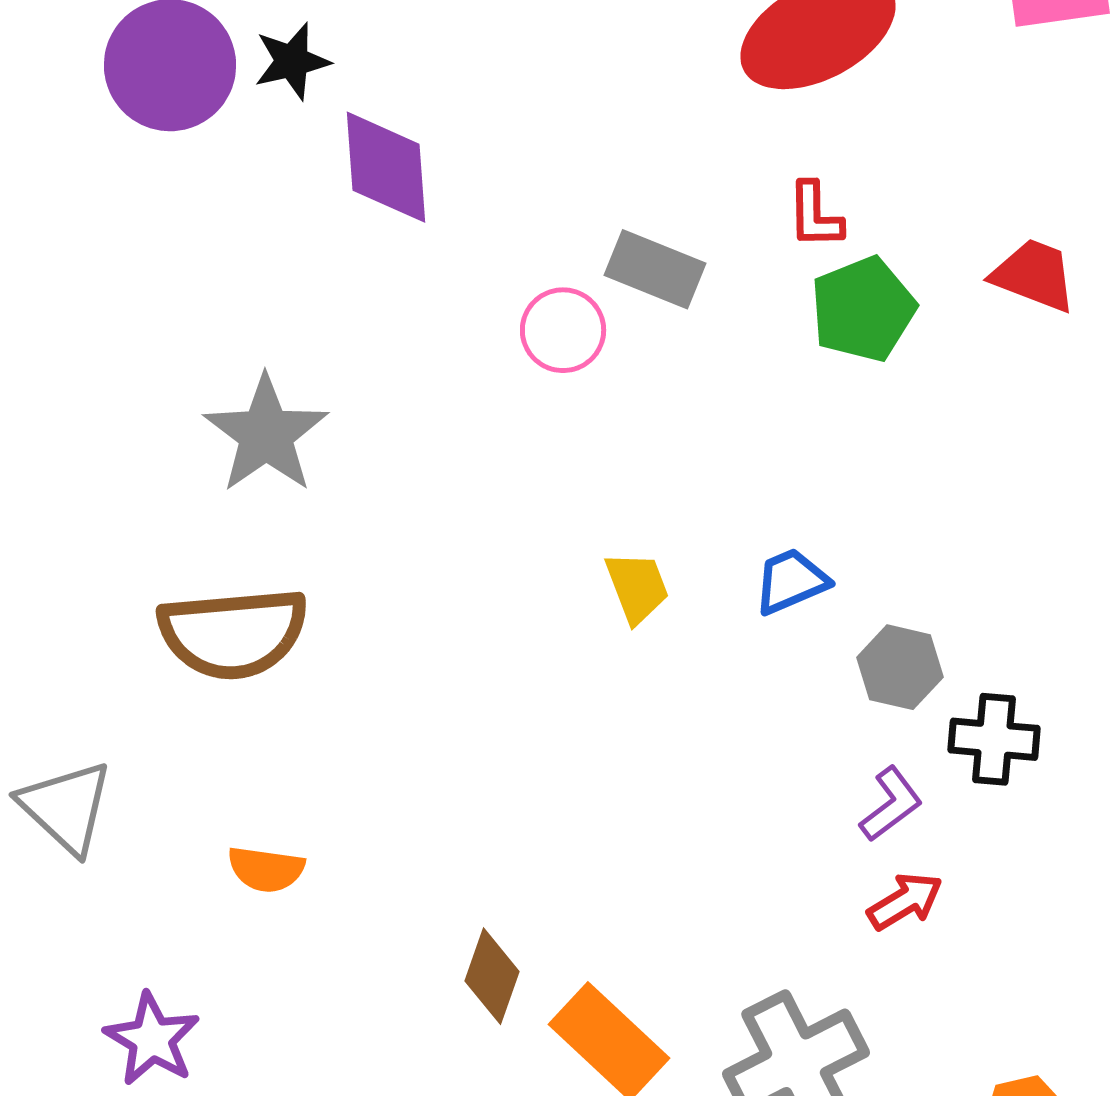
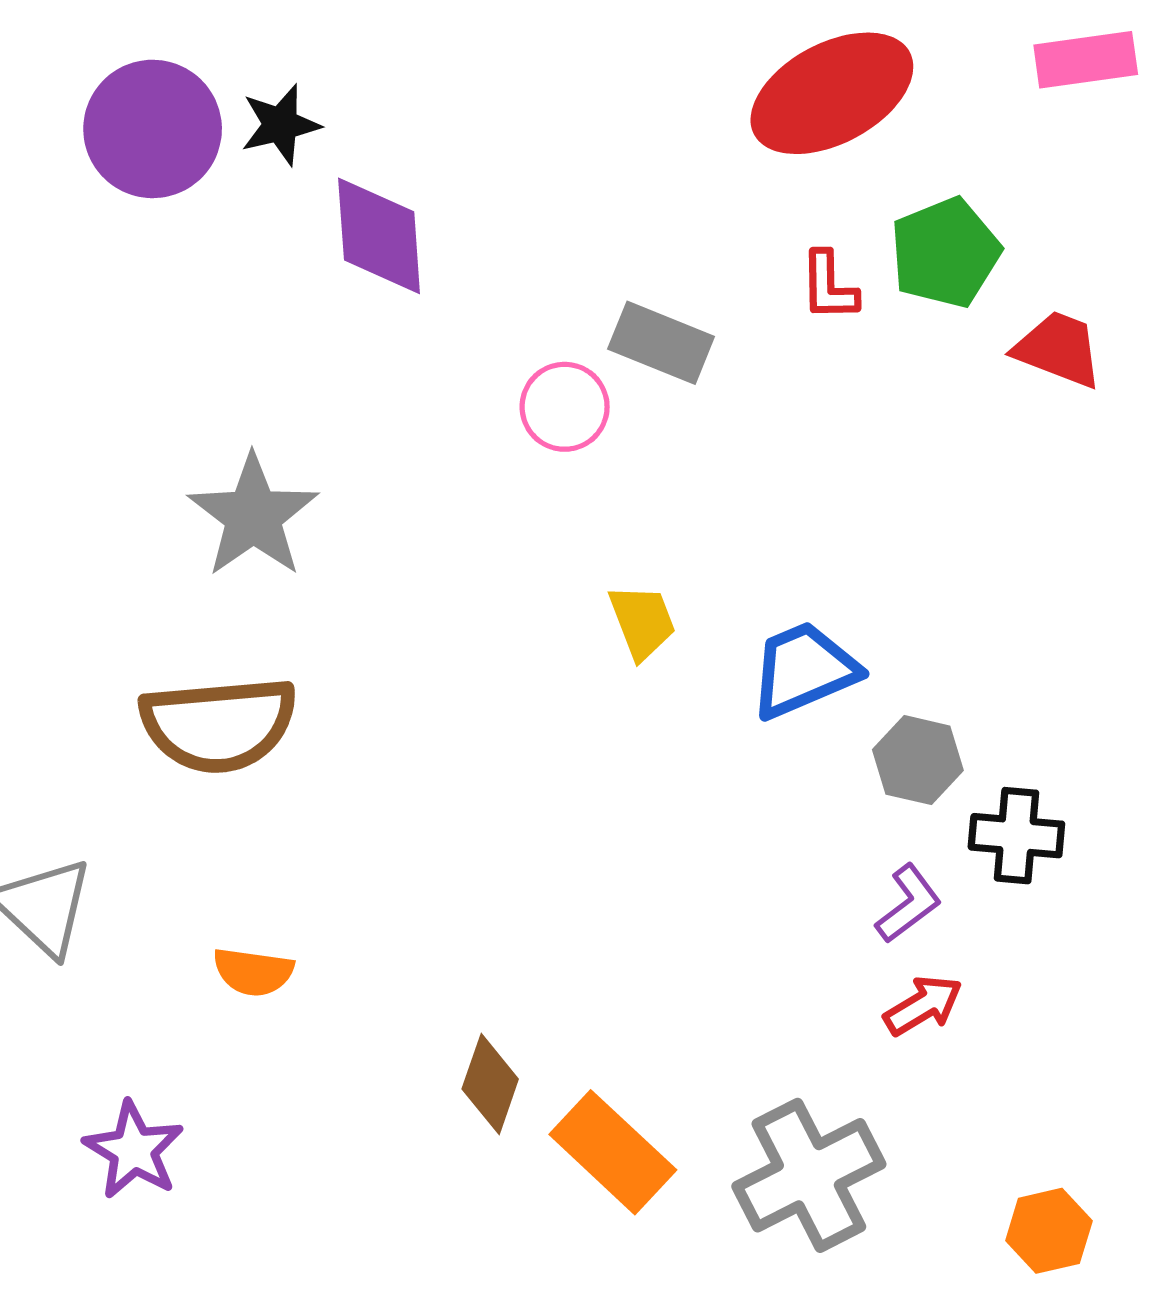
green pentagon: (863, 309) -> (945, 253), moved
blue trapezoid: (791, 581) -> (804, 670), size x1.4
yellow trapezoid: (637, 587) -> (642, 622), moved

